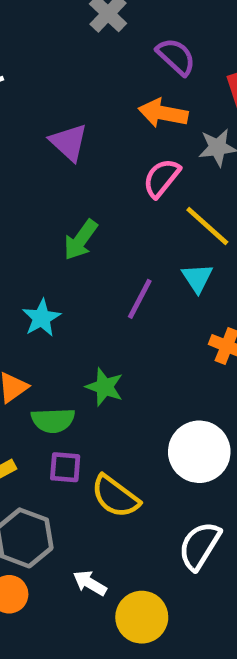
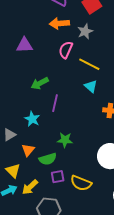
purple triangle: (69, 142) -> (24, 45), turned -30
green arrow: (81, 240) -> (40, 83), turned 42
purple line: (140, 299) -> (55, 103), moved

